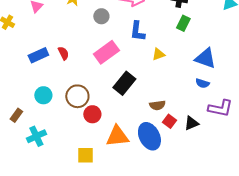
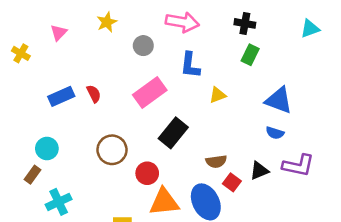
cyan circle: (43, 95) -> (47, 148), moved
red circle: (92, 114) -> (147, 173), moved
black triangle: (191, 123) -> (259, 171), moved

